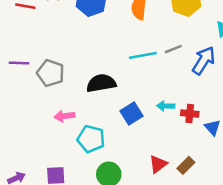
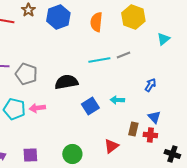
blue arrow: (204, 60) -> (150, 85), moved, size x0.6
red cross: (190, 114) -> (150, 135), moved
cyan pentagon: (91, 139) -> (14, 109), moved
brown rectangle: (186, 165) -> (133, 129), moved, turned -32

